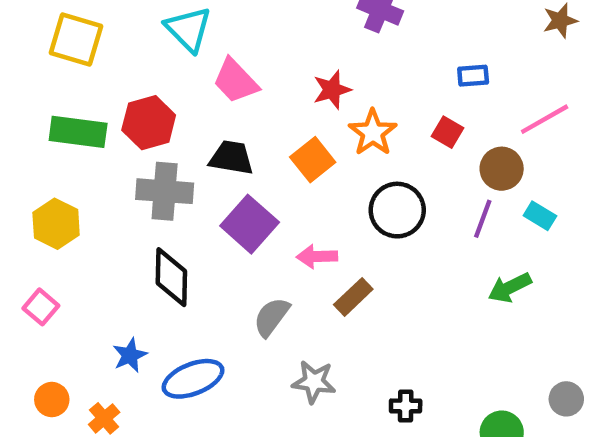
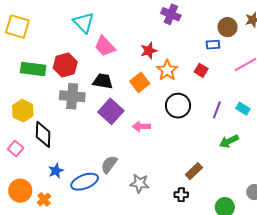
yellow square: (76, 40) -> (17, 26), moved
brown circle: (502, 169) -> (227, 27), moved
black diamond: (171, 277) -> (43, 134), moved
brown rectangle: (353, 297) -> (194, 171), moved
gray semicircle: (271, 317) -> (109, 164), moved
orange circle: (52, 400) -> (20, 191), size x1.5

